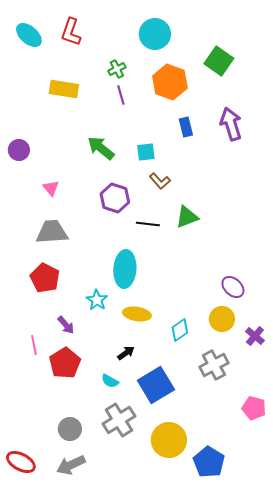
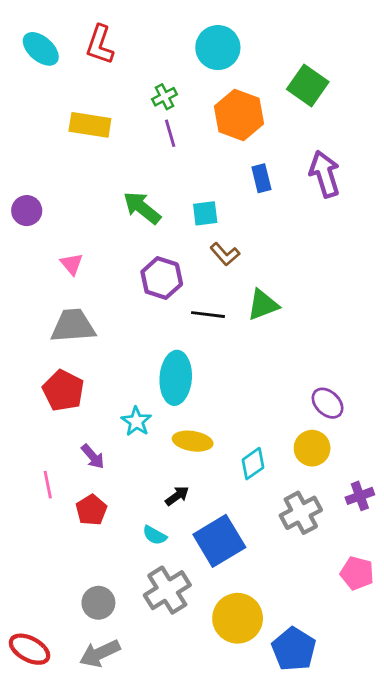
purple cross: (255, 336) -> (360, 496), moved, turned 30
red pentagon: (65, 363) -> (91, 510), size x0.7

